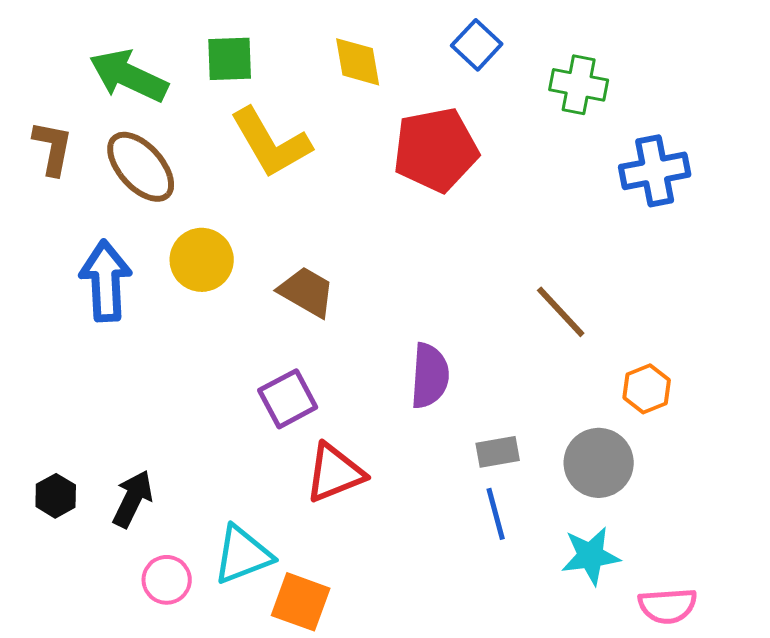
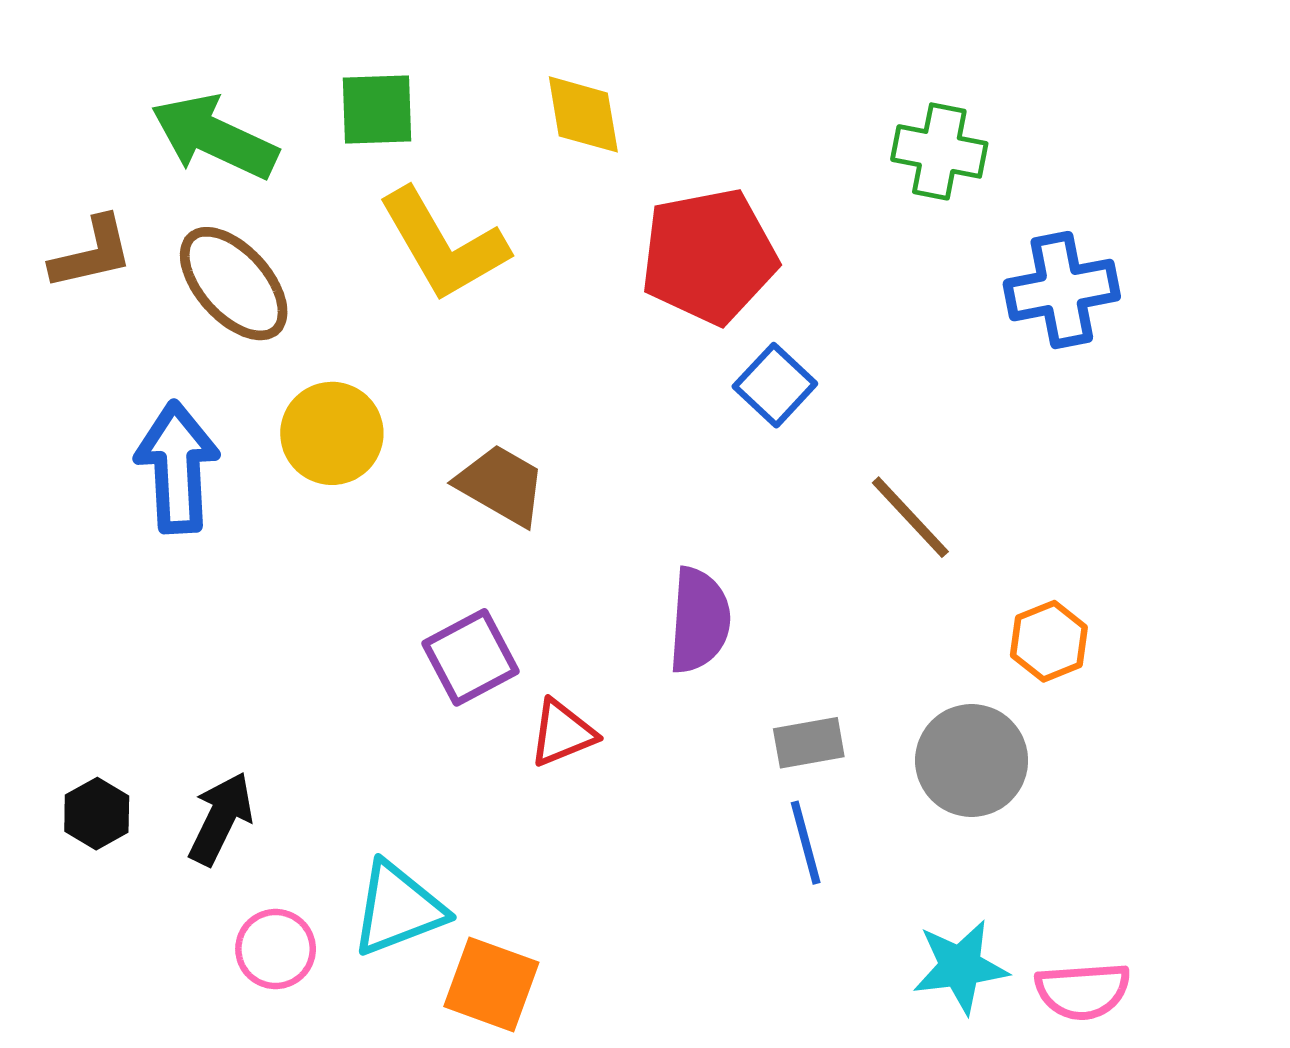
blue square: (477, 45) -> (775, 385), moved
brown L-shape: (53, 148) -> (92, 253), turned 66
red triangle: (335, 473) -> (562, 733), moved, size x0.7
cyan star: (591, 556) -> (960, 967), moved

